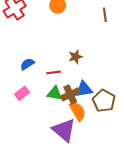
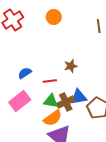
pink rectangle: (22, 93) -> (20, 101), size x1.5
orange semicircle: (78, 111) -> (53, 118), moved, turned 84

